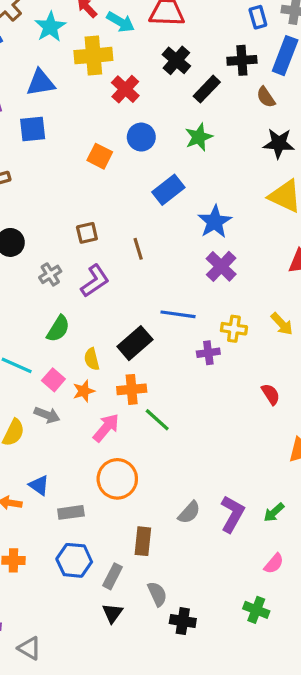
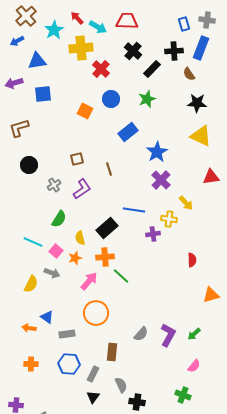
blue triangle: (41, 83) -> (37, 61), moved
yellow arrow: (282, 324) -> (186, 203), moved
red semicircle: (271, 394) -> (192, 260), turned 32

